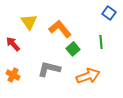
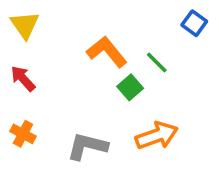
yellow triangle: (29, 22) -> (25, 25), moved
green line: (101, 42) -> (157, 62), moved, turned -40
gray L-shape: (49, 69) -> (87, 146), moved

